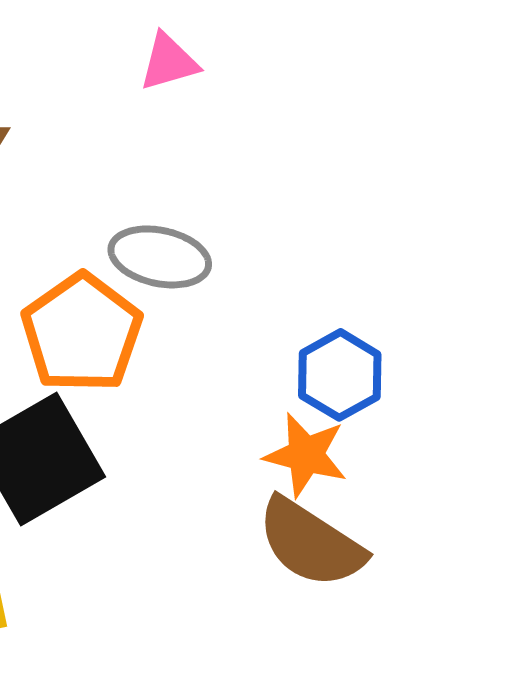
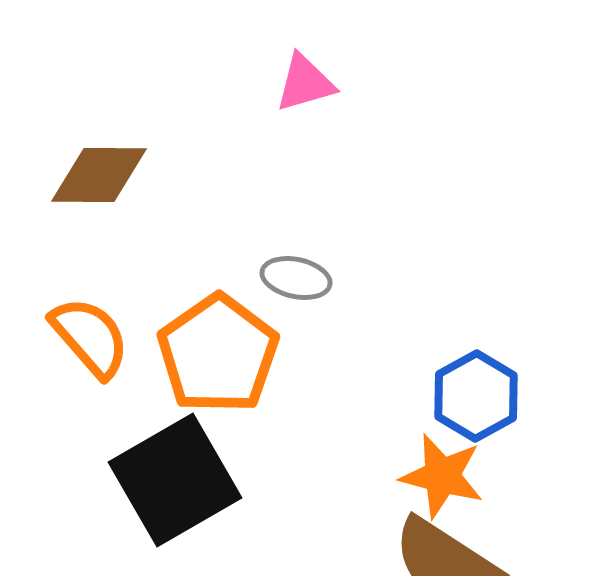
gray ellipse: (160, 257) -> (296, 278), size x0.7

